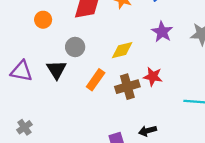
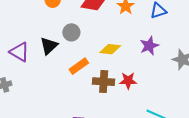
purple triangle: (21, 71) -> (19, 52), moved
red star: (153, 77) -> (128, 81), turned -30

